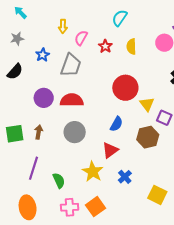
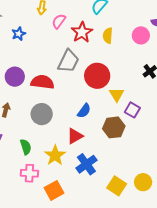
red star: (105, 46) -> (82, 32), size x1.5
gray trapezoid: (71, 65) -> (68, 61), moved
blue cross: (125, 177) -> (86, 164), size x1.5
green semicircle: (59, 181) -> (26, 147), moved
pink cross: (70, 207) -> (29, 173), moved

